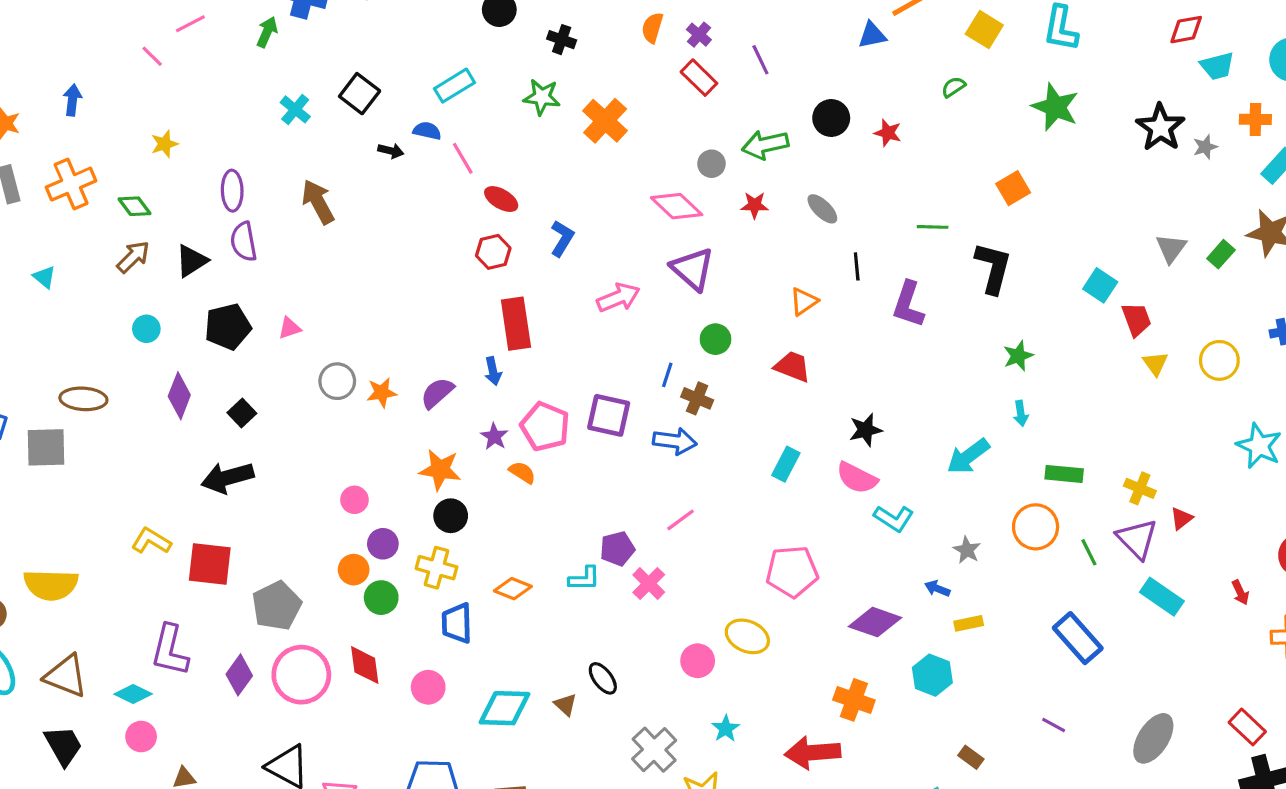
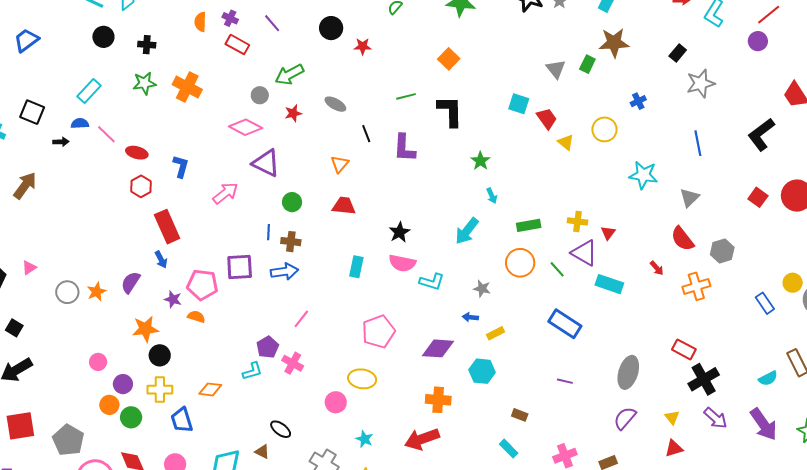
black circle: (831, 118) -> (331, 28), moved
brown arrow: (318, 202) -> (25, 186), turned 80

